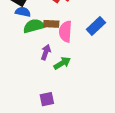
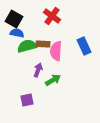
blue rectangle: (96, 26) -> (84, 46), turned -72
purple square: (47, 99) -> (27, 100), moved

